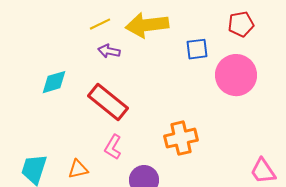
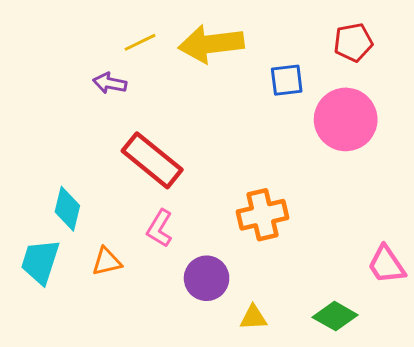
purple arrow: (109, 51) -> (110, 83), moved
cyan diamond: (54, 82) -> (67, 209), moved, turned -60

